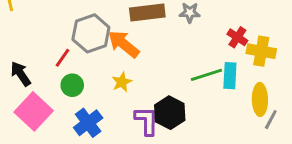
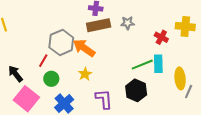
yellow cross: (261, 51) -> (185, 27), moved
black hexagon: (170, 113) -> (136, 90), moved

